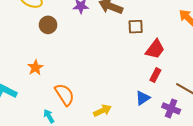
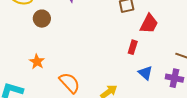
red rectangle: (155, 75) -> (133, 47), moved
blue triangle: (143, 98) -> (145, 73), turned -35

